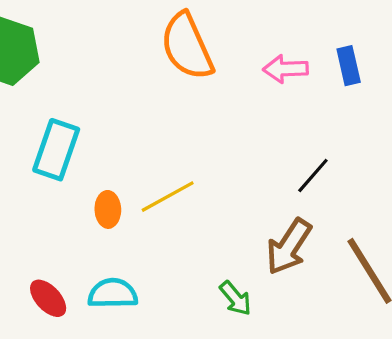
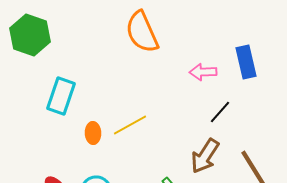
blue rectangle: (349, 66) -> (246, 62), moved, size x1.4
pink arrow: (286, 69) -> (203, 72), moved

